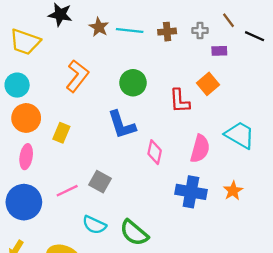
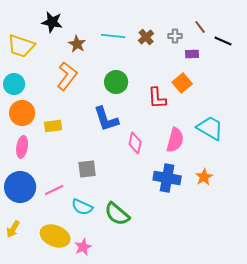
brown star: (99, 27) -> (77, 44), moved
brown cross: (167, 32) -> (146, 37), turned -35
yellow rectangle: (61, 133) -> (53, 126), turned 60
gray square: (100, 182) -> (87, 169), turned -36
pink line: (67, 191) -> (54, 190), moved

